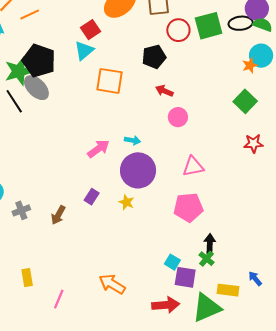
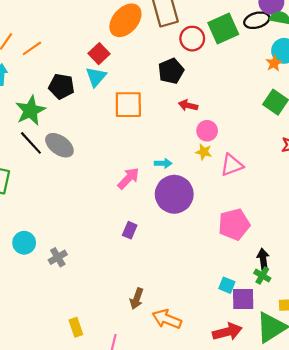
black pentagon: (39, 61) -> (62, 86), moved, size x0.7
gray ellipse: (36, 88) -> (59, 145), moved
pink triangle: (193, 166) -> (232, 165), moved
yellow star: (126, 202) -> (204, 152), moved
brown arrow: (58, 215) -> (137, 299), moved

